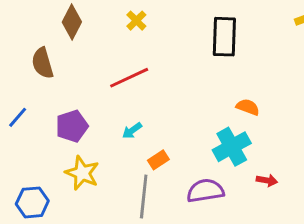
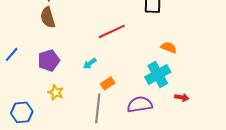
brown semicircle: (43, 63) -> (48, 17), moved
red line: (129, 78) -> (112, 31), moved
yellow star: (82, 173) -> (56, 92), size x0.7

